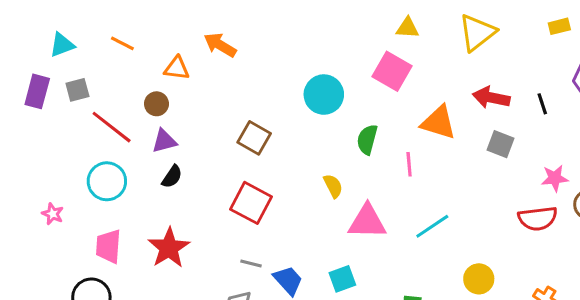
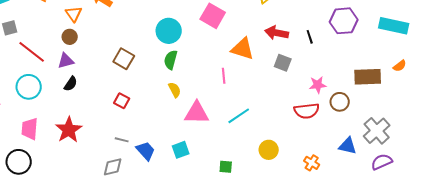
orange triangle: (177, 68) -> (74, 14), turned 48
brown circle: (156, 104) -> (70, 37), moved
green semicircle: (367, 139) -> (171, 60), moved
red square: (251, 203) -> (122, 101), size x0.6

